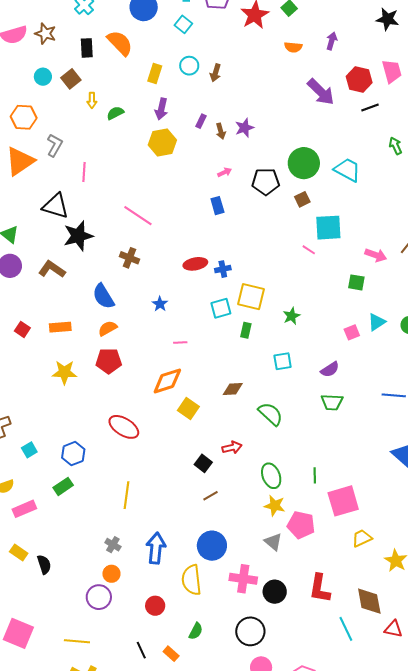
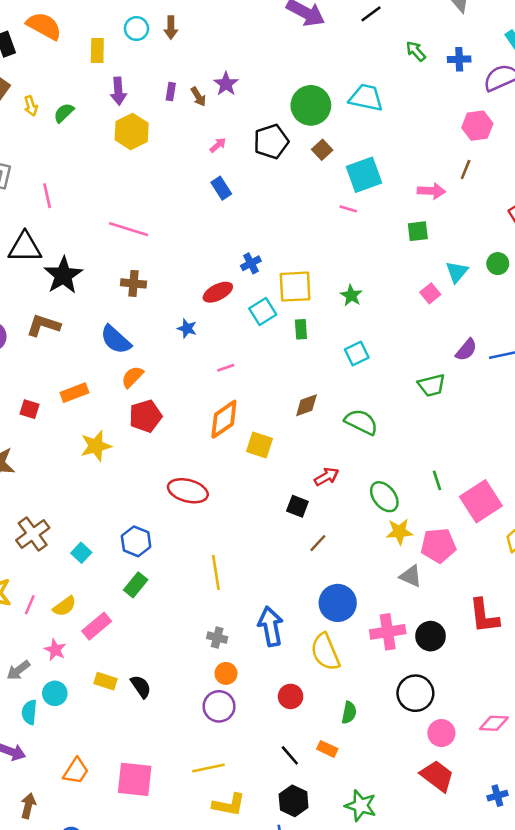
red ellipse: (195, 264) -> (218, 292), moved
purple semicircle: (330, 369) -> (466, 350), moved

